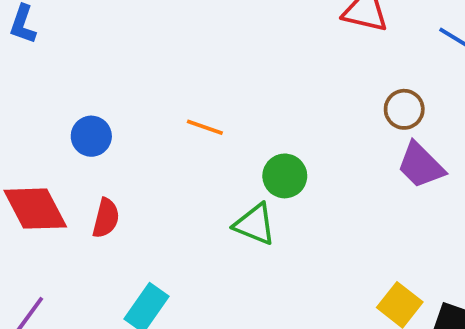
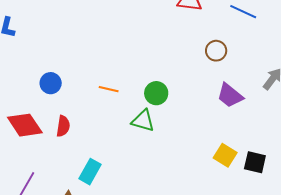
orange line: (205, 127) -> (109, 89), moved
purple trapezoid: (421, 165) -> (230, 95), moved

